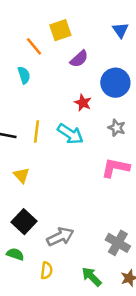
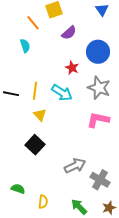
gray star: (117, 128) -> (99, 88), size x1.6
yellow triangle: (21, 175) -> (40, 115), moved
black square: (24, 222) -> (35, 145), moved
gray arrow: (60, 237) -> (75, 166), moved

